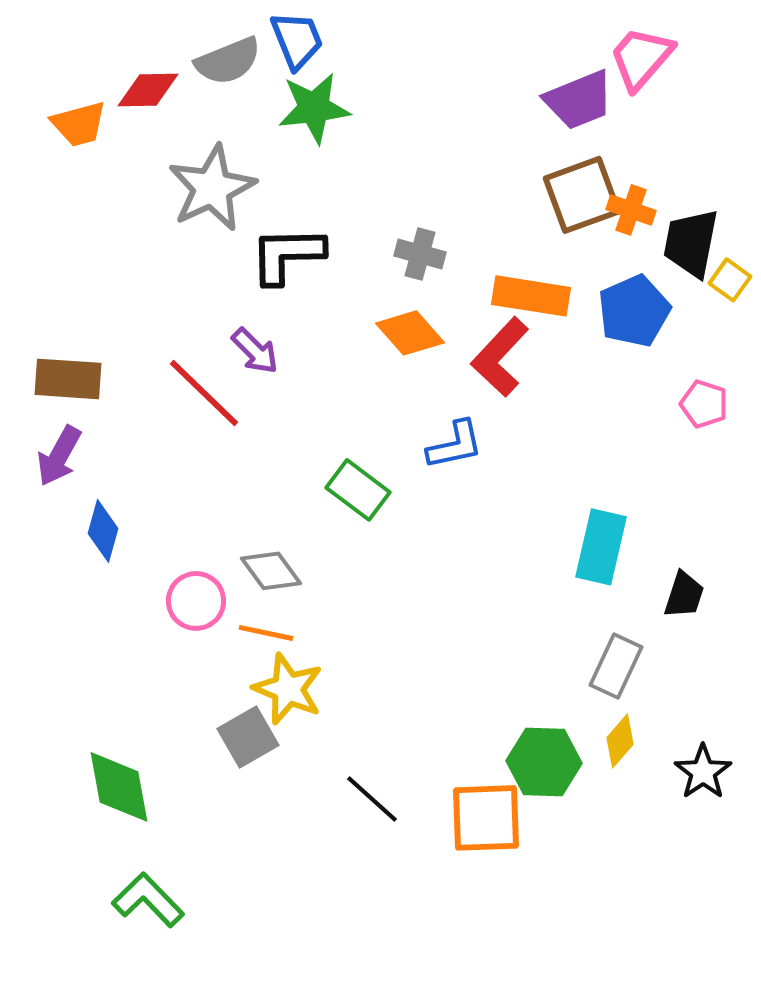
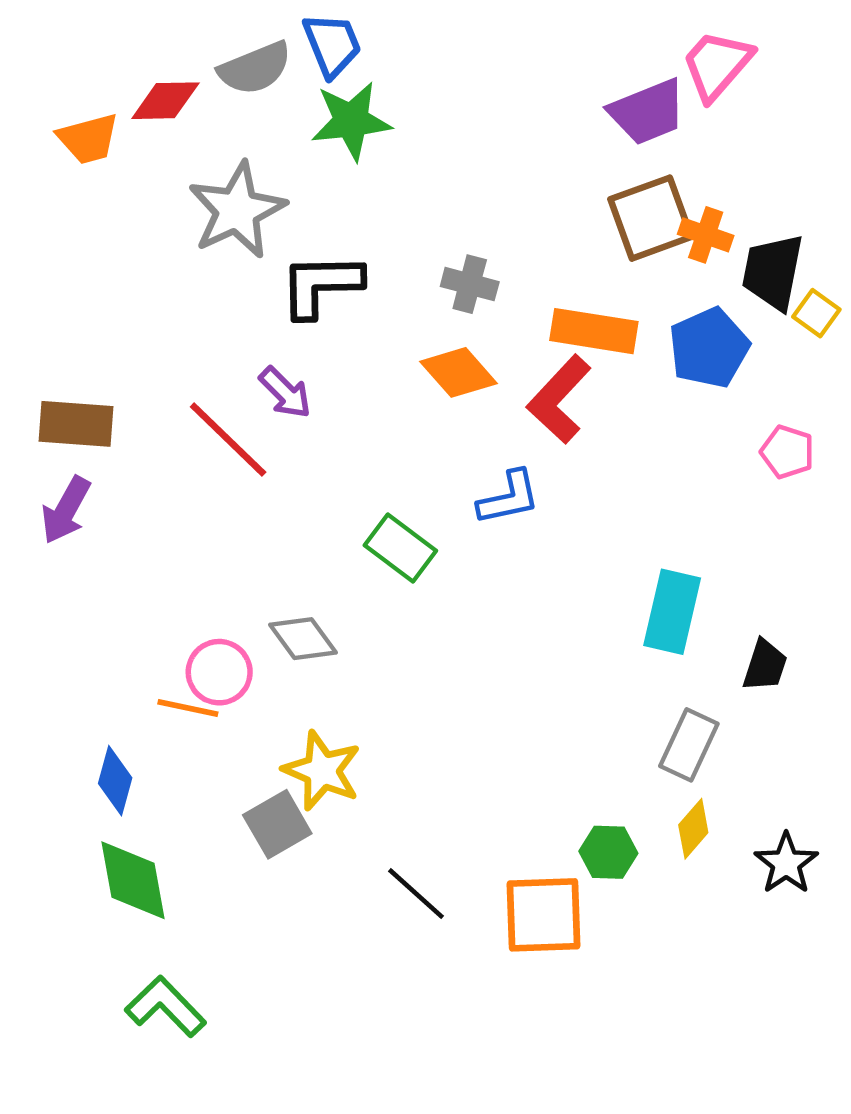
blue diamond: (103, 531) -> (115, 781), moved
orange line: (266, 633) -> (188, 708), moved
green hexagon: (544, 762) -> (608, 852), size x0.7

